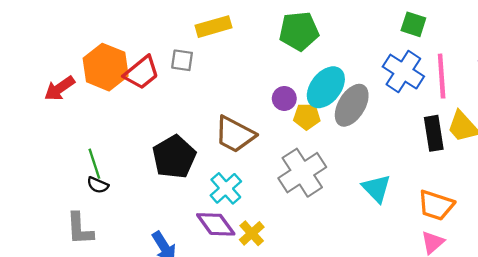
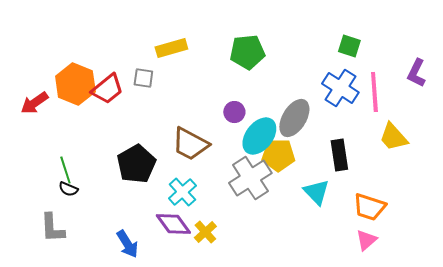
cyan ellipse: (326, 87) -> (259, 136), moved
yellow pentagon: (307, 116) -> (278, 155), moved, size x1.4
black rectangle: (434, 133) -> (339, 155), moved

